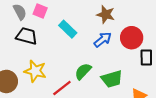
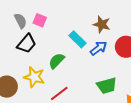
cyan rectangle: (68, 29) -> (78, 39), moved
black trapezoid: (27, 36) -> (27, 44), turned 115
green semicircle: (83, 71) -> (57, 61), moved

